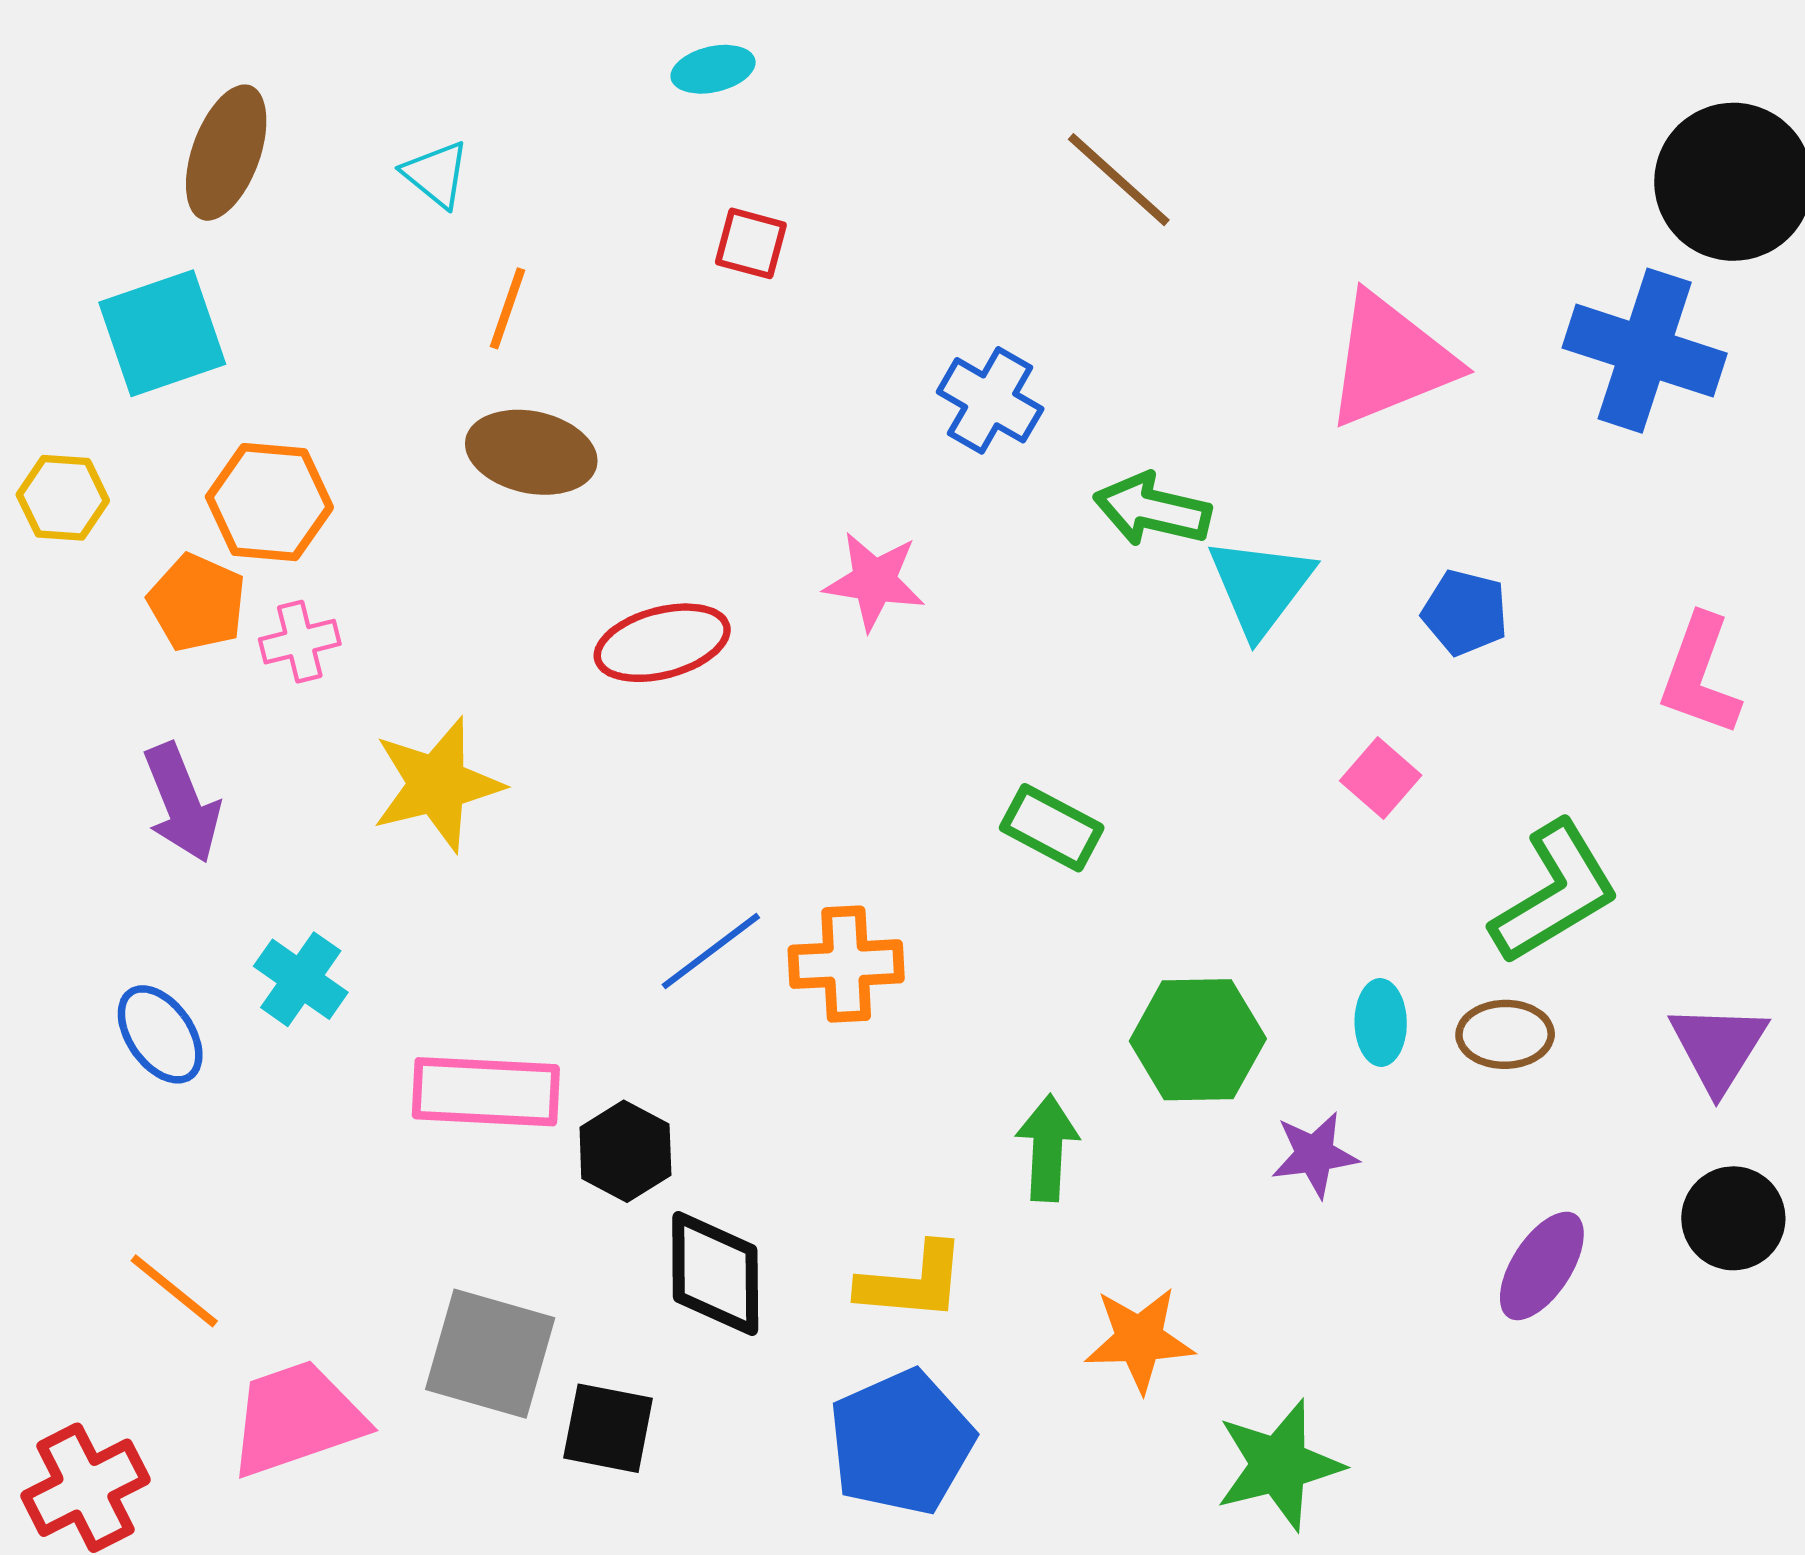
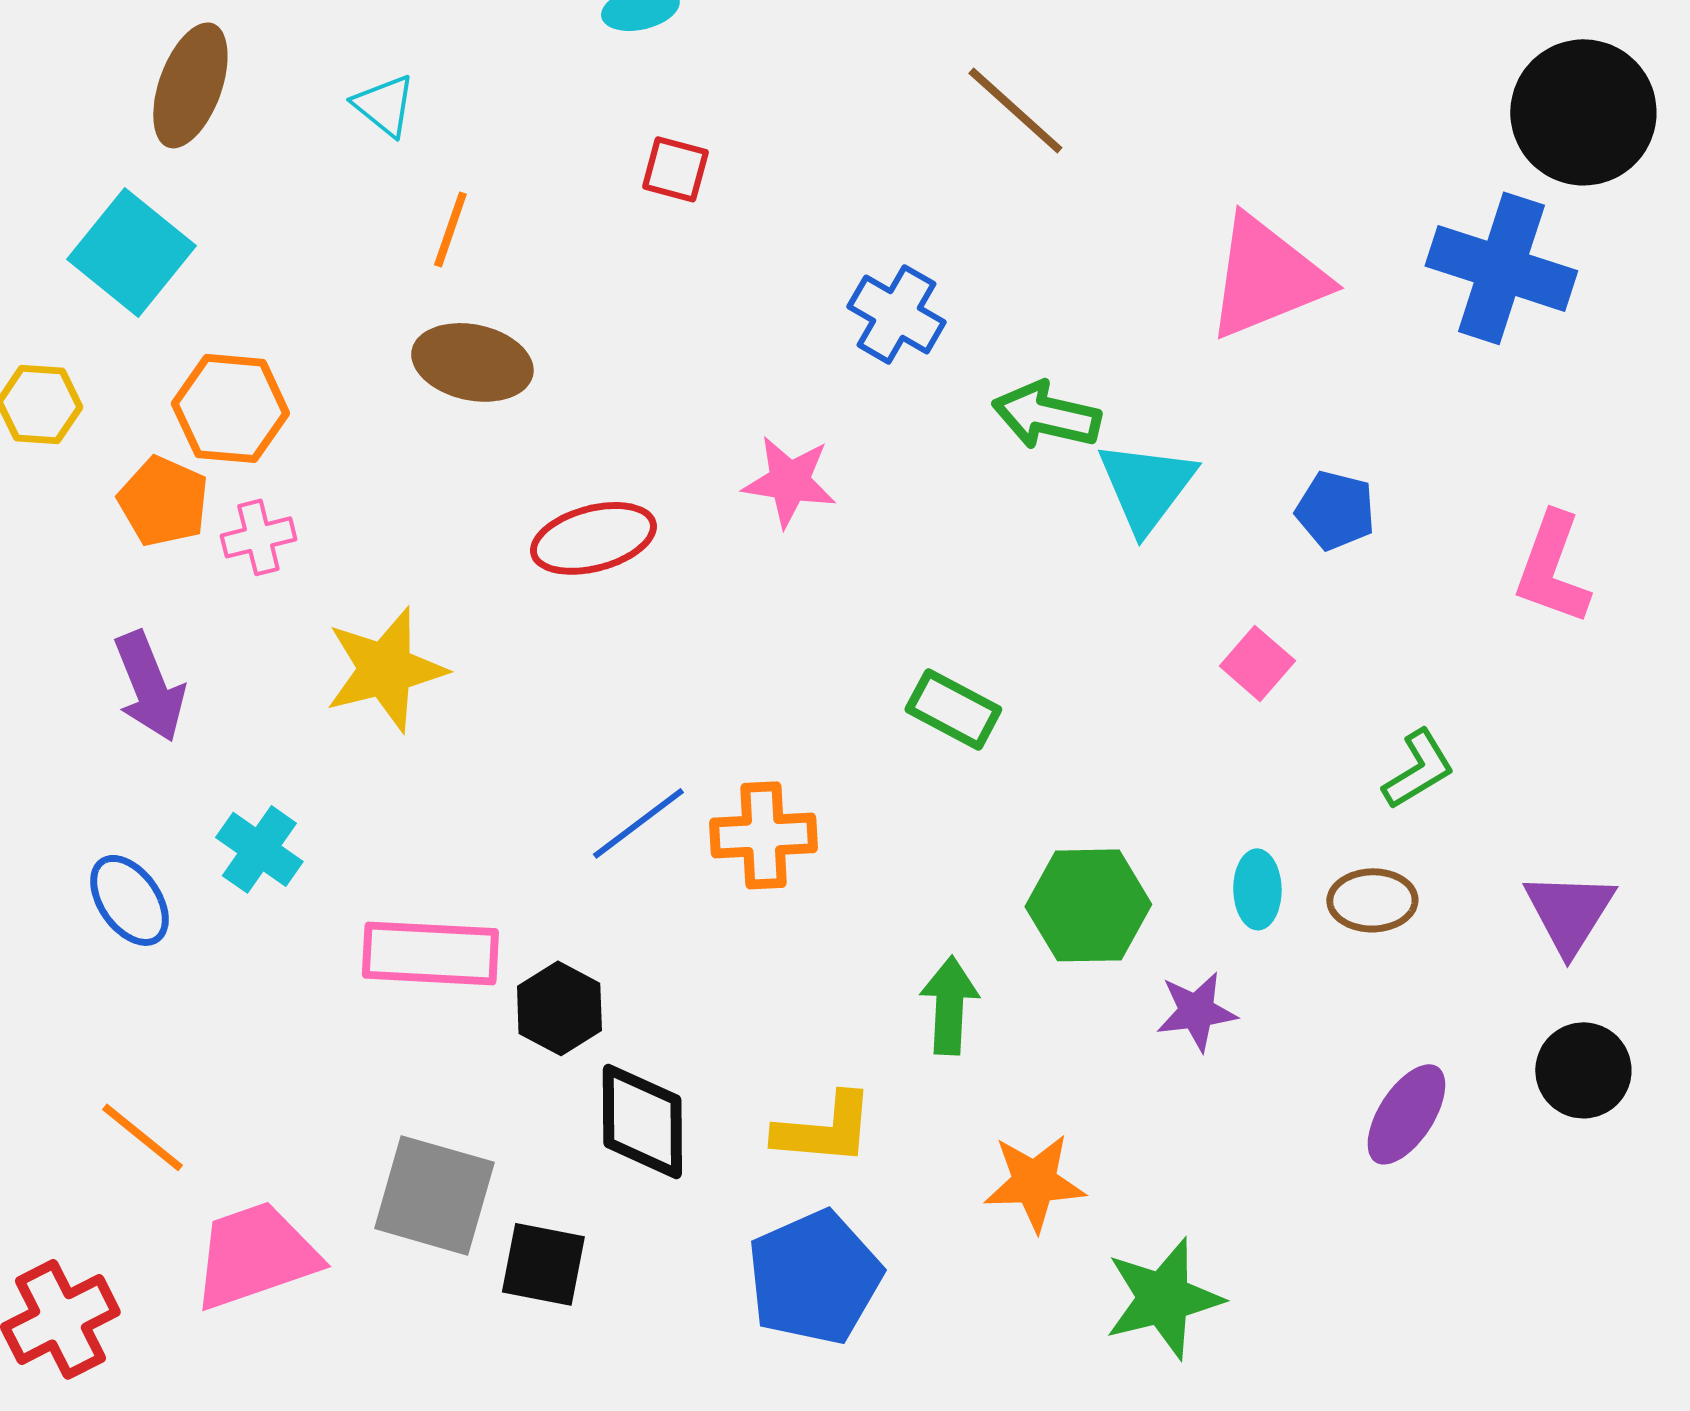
cyan square: (162, 333) -> (131, 252), turned -32
green L-shape: (1555, 893) -> (1418, 769), size x0.6

